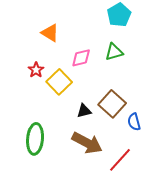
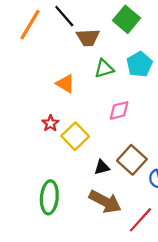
green triangle: (114, 52) -> (104, 69), moved
pink diamond: (81, 58) -> (119, 110), moved

